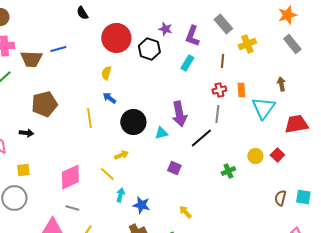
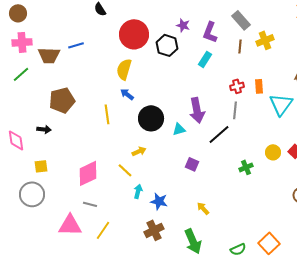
brown line: (222, 61) -> (240, 46), moved
yellow semicircle: (106, 73) -> (124, 69), size x1.5

